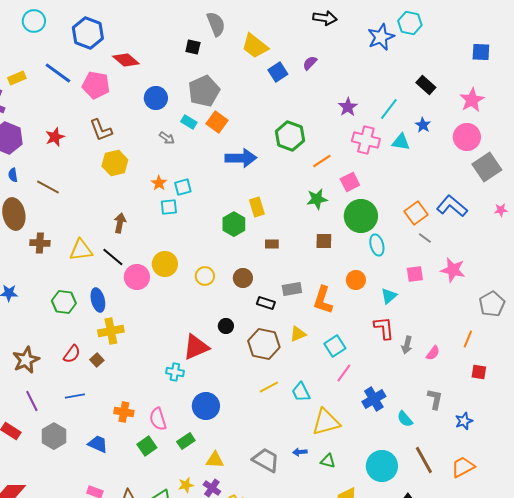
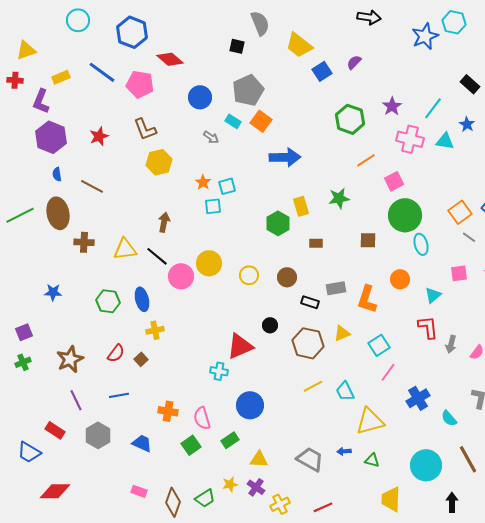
green hexagon: (290, 136) -> (350, 119), moved
green star: (317, 199) -> (339, 198), moved
yellow cross: (111, 331) -> (155, 330), size x0.7

